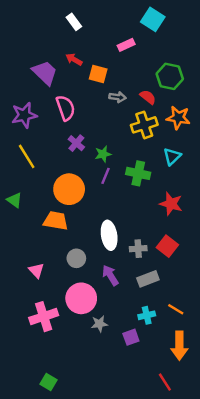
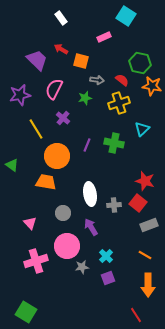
pink semicircle: (65, 108) -> (54, 89), turned -135
orange star: (178, 118) -> (152, 86), moved
green star: (103, 154) -> (85, 98), moved
yellow line: (27, 156) -> (36, 129), moved
red star: (171, 204) -> (145, 181), moved
gray rectangle: (148, 279) -> (149, 225), moved
cyan cross: (147, 315) -> (106, 256), moved, turned -32
green square: (48, 382) -> (26, 312), moved, size x1.5

